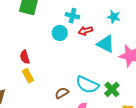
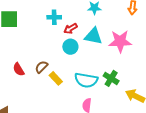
cyan circle: (60, 33) -> (70, 47), moved
yellow rectangle: (28, 76) -> (56, 78), moved
brown semicircle: (62, 93) -> (41, 67), moved

